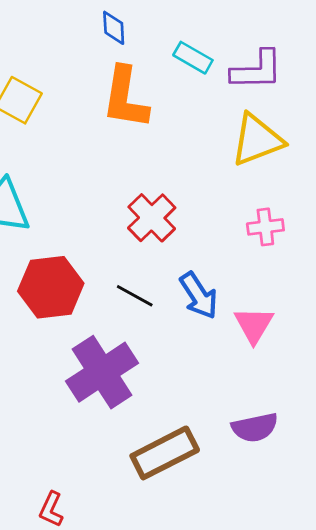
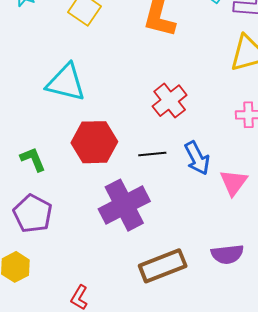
black line: (135, 296) -> (152, 154), turned -40

